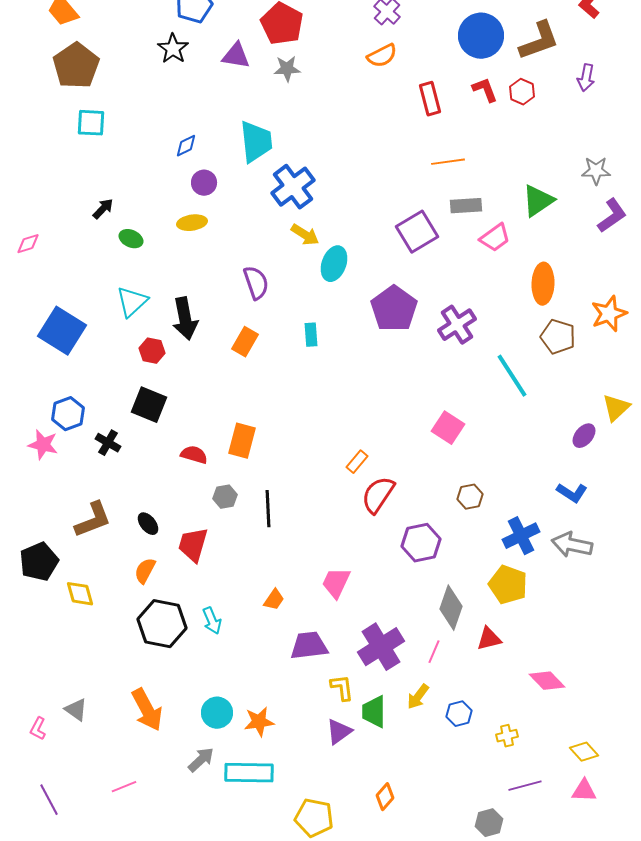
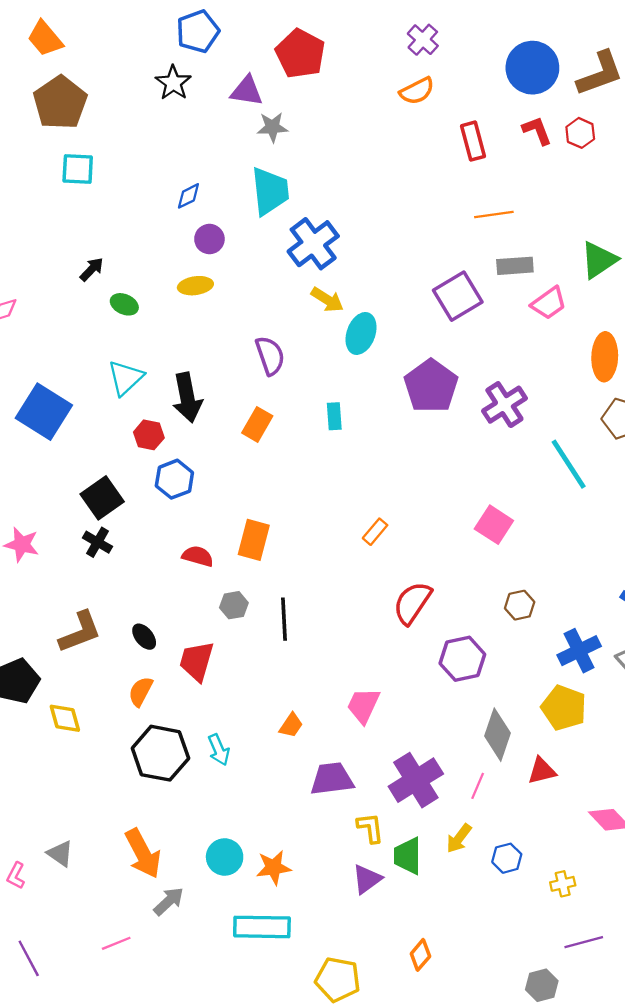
gray star: (287, 69) -> (272, 127), moved
black square: (149, 405) -> (102, 498), moved, turned 33
blue hexagon: (68, 414) -> (174, 479), moved
orange rectangle: (357, 462) -> (375, 532), moved
gray arrow: (201, 760) -> (169, 901), moved

